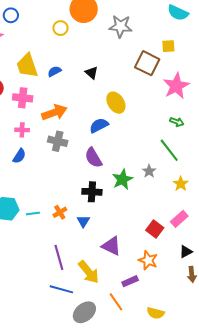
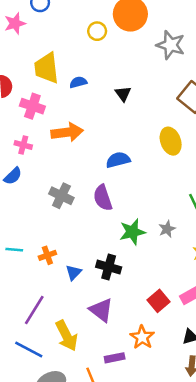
yellow ellipse: (116, 103) -> (171, 141), moved
gray cross: (58, 141) -> (61, 196), moved
black cross: (92, 192) -> (109, 267), moved
purple line: (59, 257) -> (34, 310), turned 35

